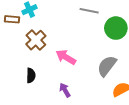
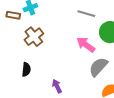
pink arrow: (66, 57) -> (86, 45), moved

